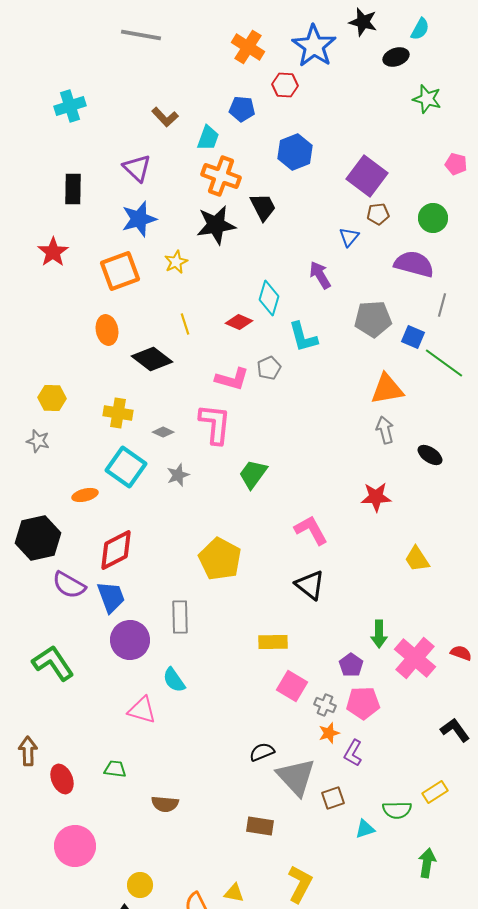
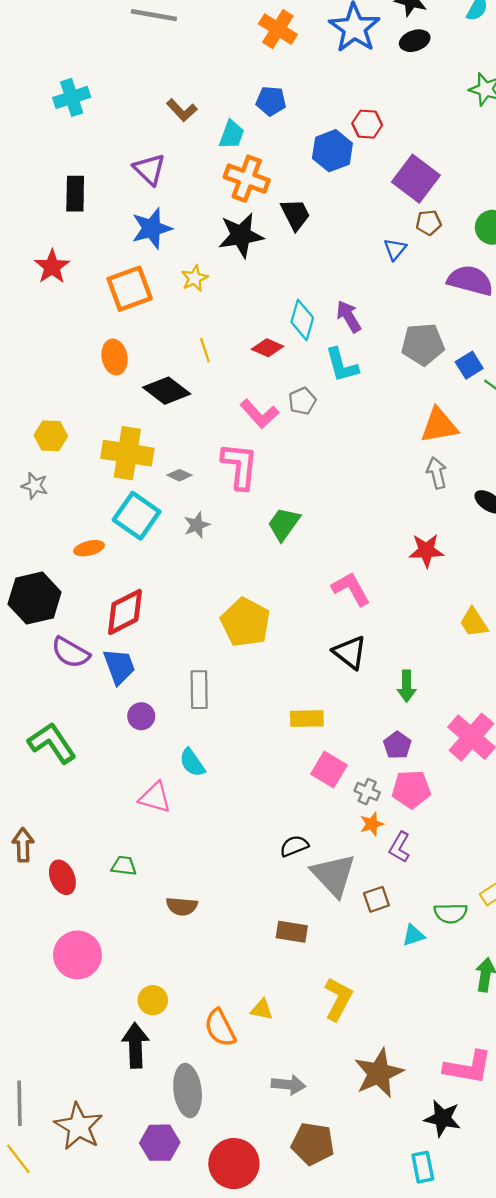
black ellipse: (396, 57) -> (415, 41), moved
red hexagon: (285, 85) -> (367, 124), moved
purple arrow: (320, 275) -> (349, 316), moved
blue square: (413, 337) -> (469, 365), turned 35
pink L-shape: (232, 379) -> (259, 414), turned 32
yellow cross: (118, 413) -> (127, 453), size x1.5
green arrow: (379, 634) -> (407, 686), moved
purple circle: (130, 640) -> (141, 716), size x0.6

